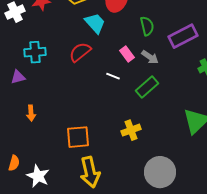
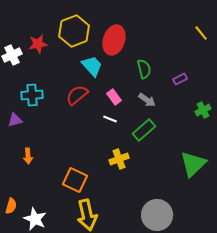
purple rectangle: (183, 36) -> (180, 79), size x0.5
pink rectangle: (127, 54) -> (114, 97), moved
yellow cross: (131, 130) -> (119, 159), moved
orange square: (78, 137) -> (75, 180), turned 30

